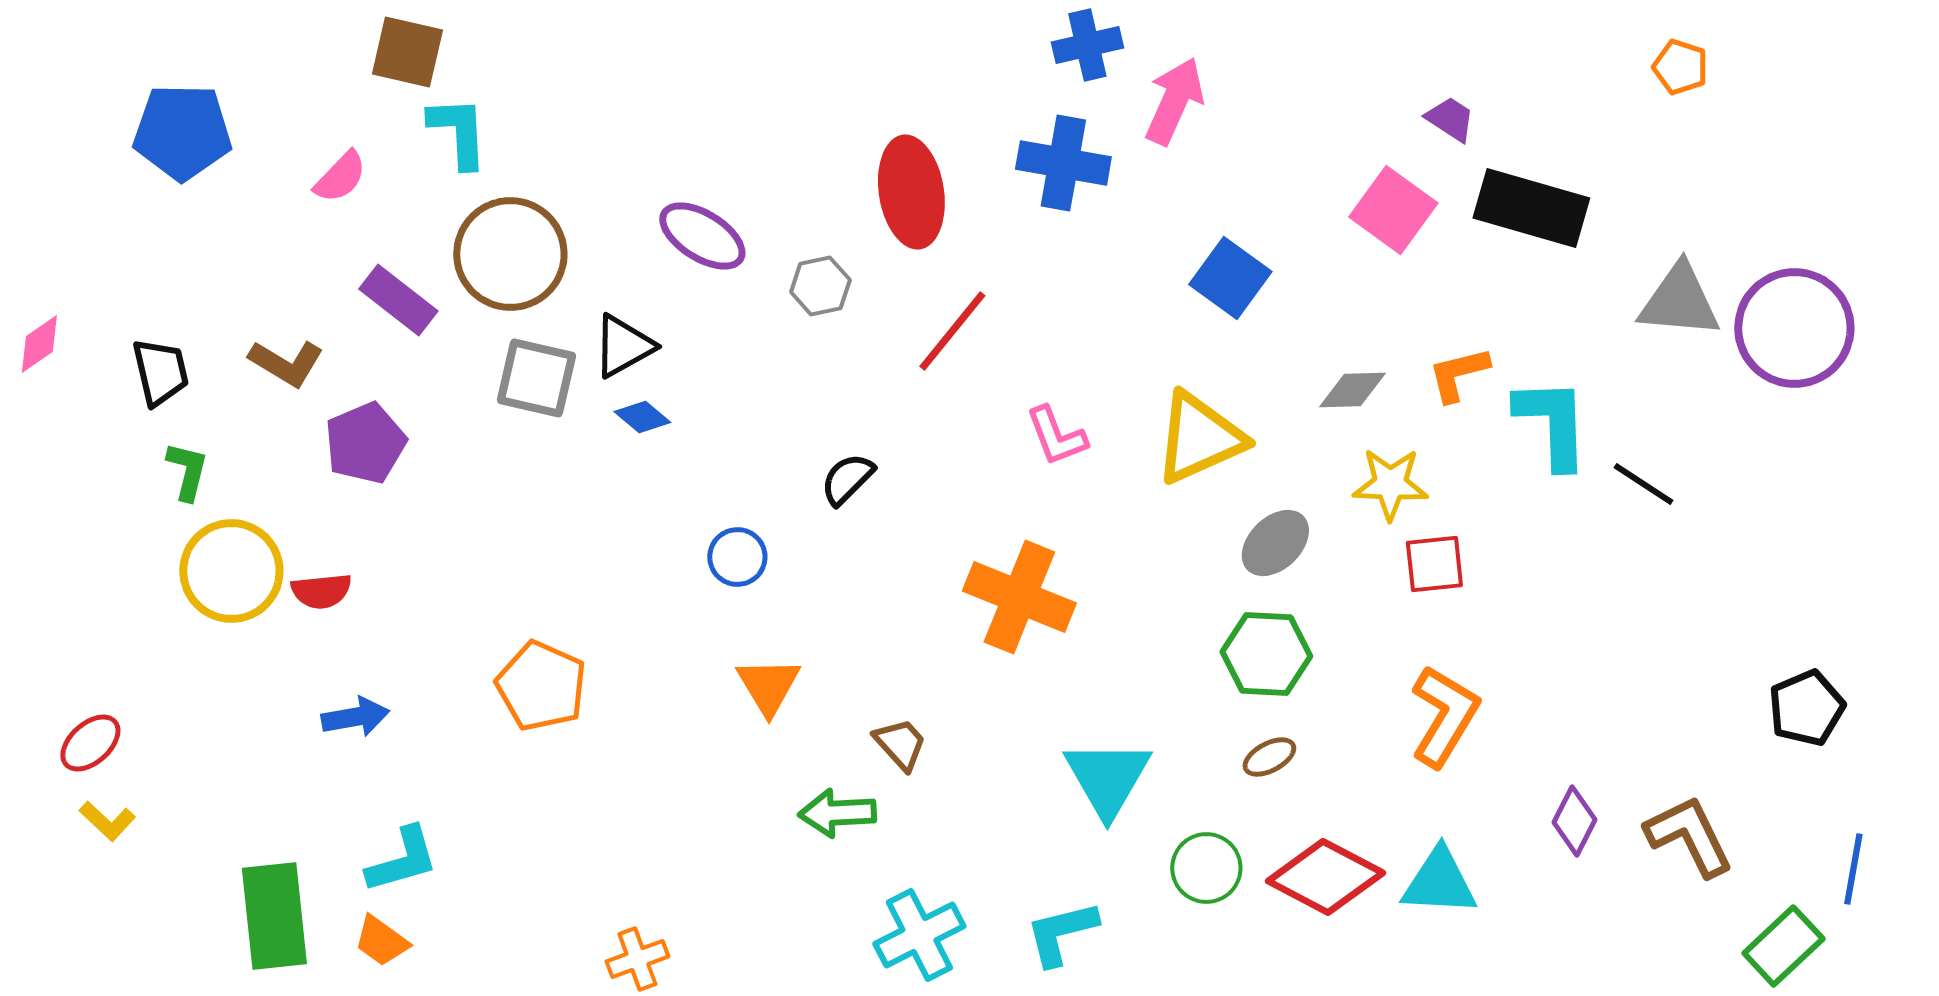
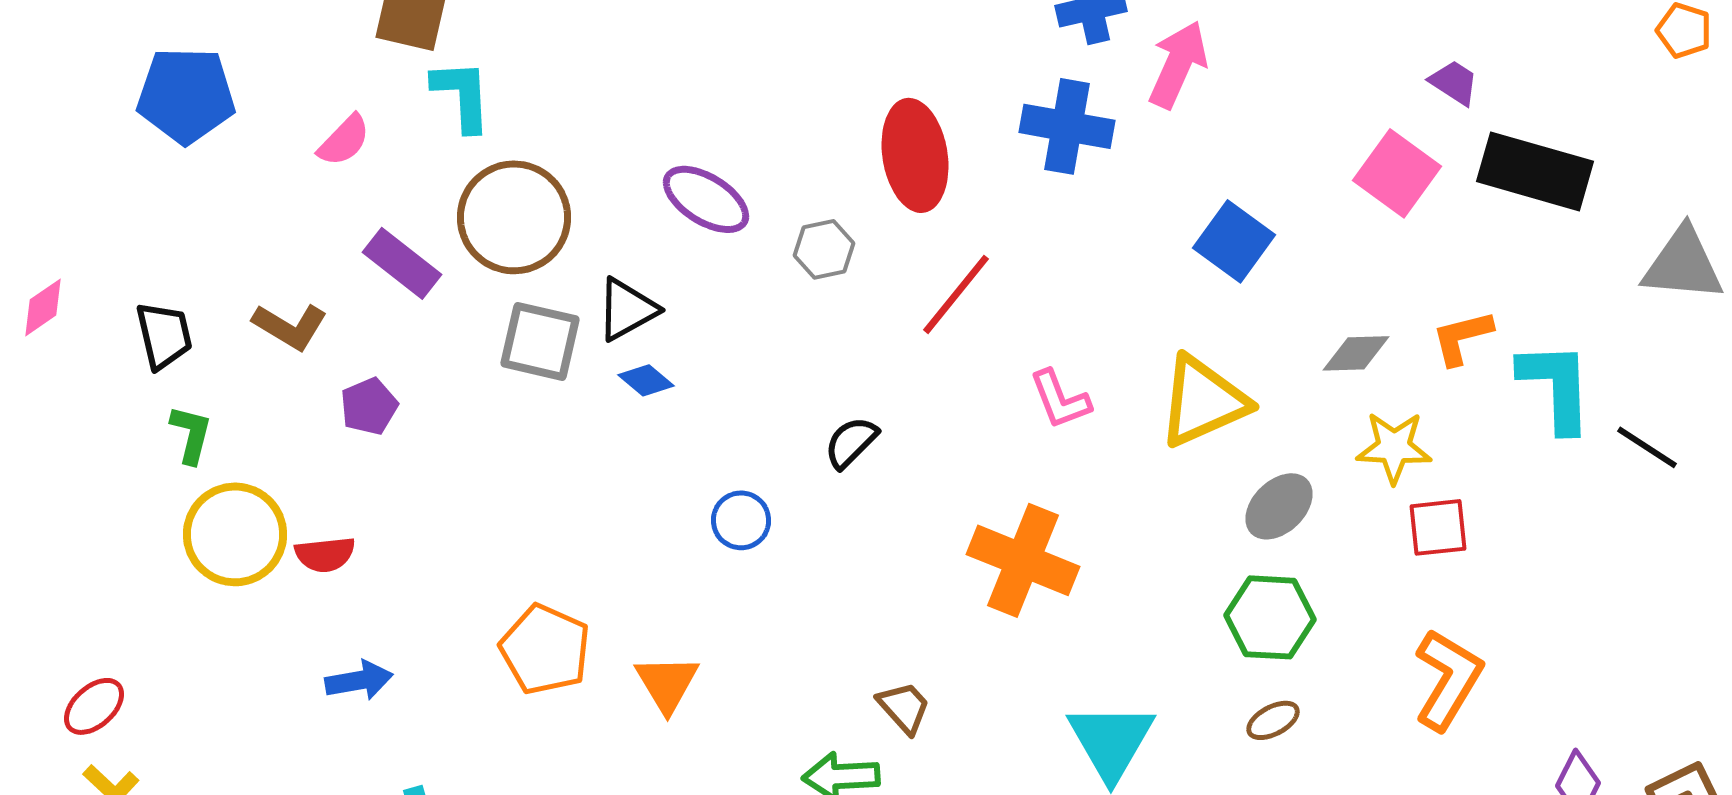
purple pentagon: (365, 443) -> (369, 406), size x0.7
orange triangle: (768, 686) -> (667, 683), moved

